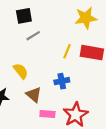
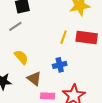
gray line: (33, 36) -> (15, 26), moved

